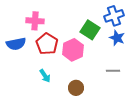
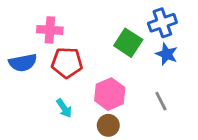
red pentagon: (47, 44) -> (67, 63), turned -30
pink hexagon: (73, 50) -> (110, 94), moved
gray line: (113, 71) -> (161, 101), turned 64

